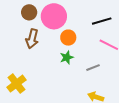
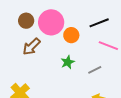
orange circle: (68, 38) -> (71, 35), moved
brown arrow: (32, 39) -> (31, 47), turned 36

